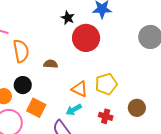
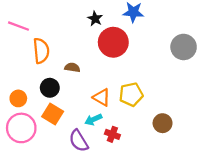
black circle: (23, 85) -> (50, 88), moved
red cross: (106, 116) -> (112, 134), moved

